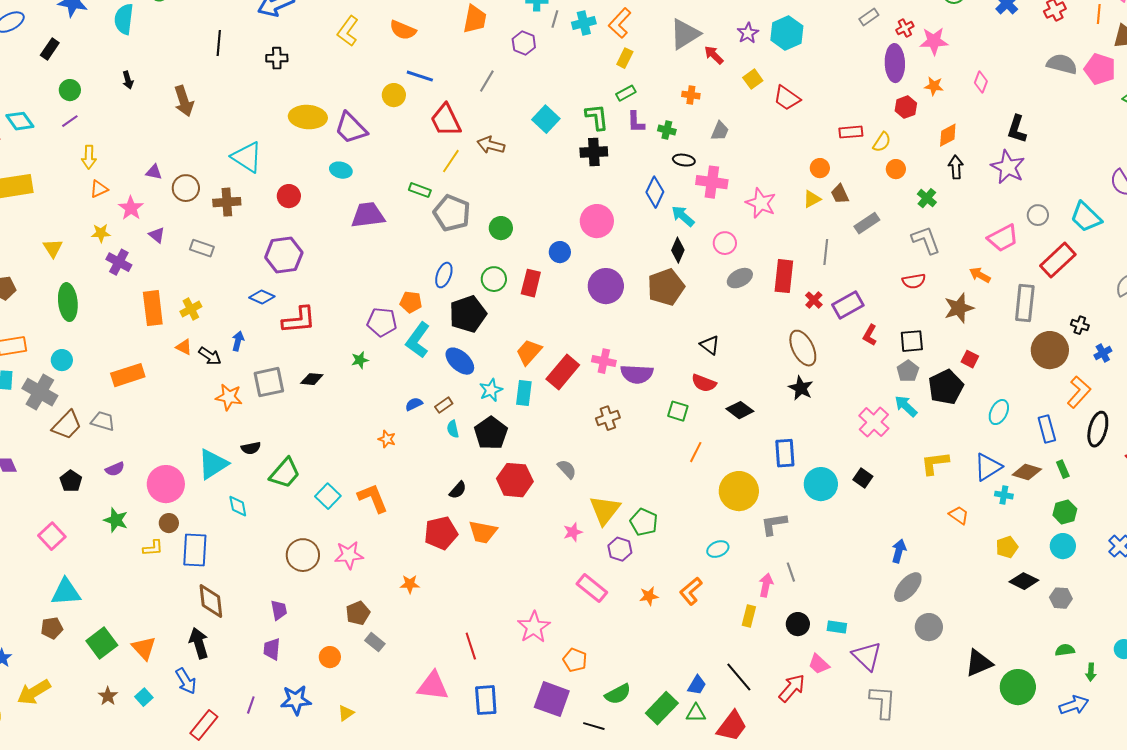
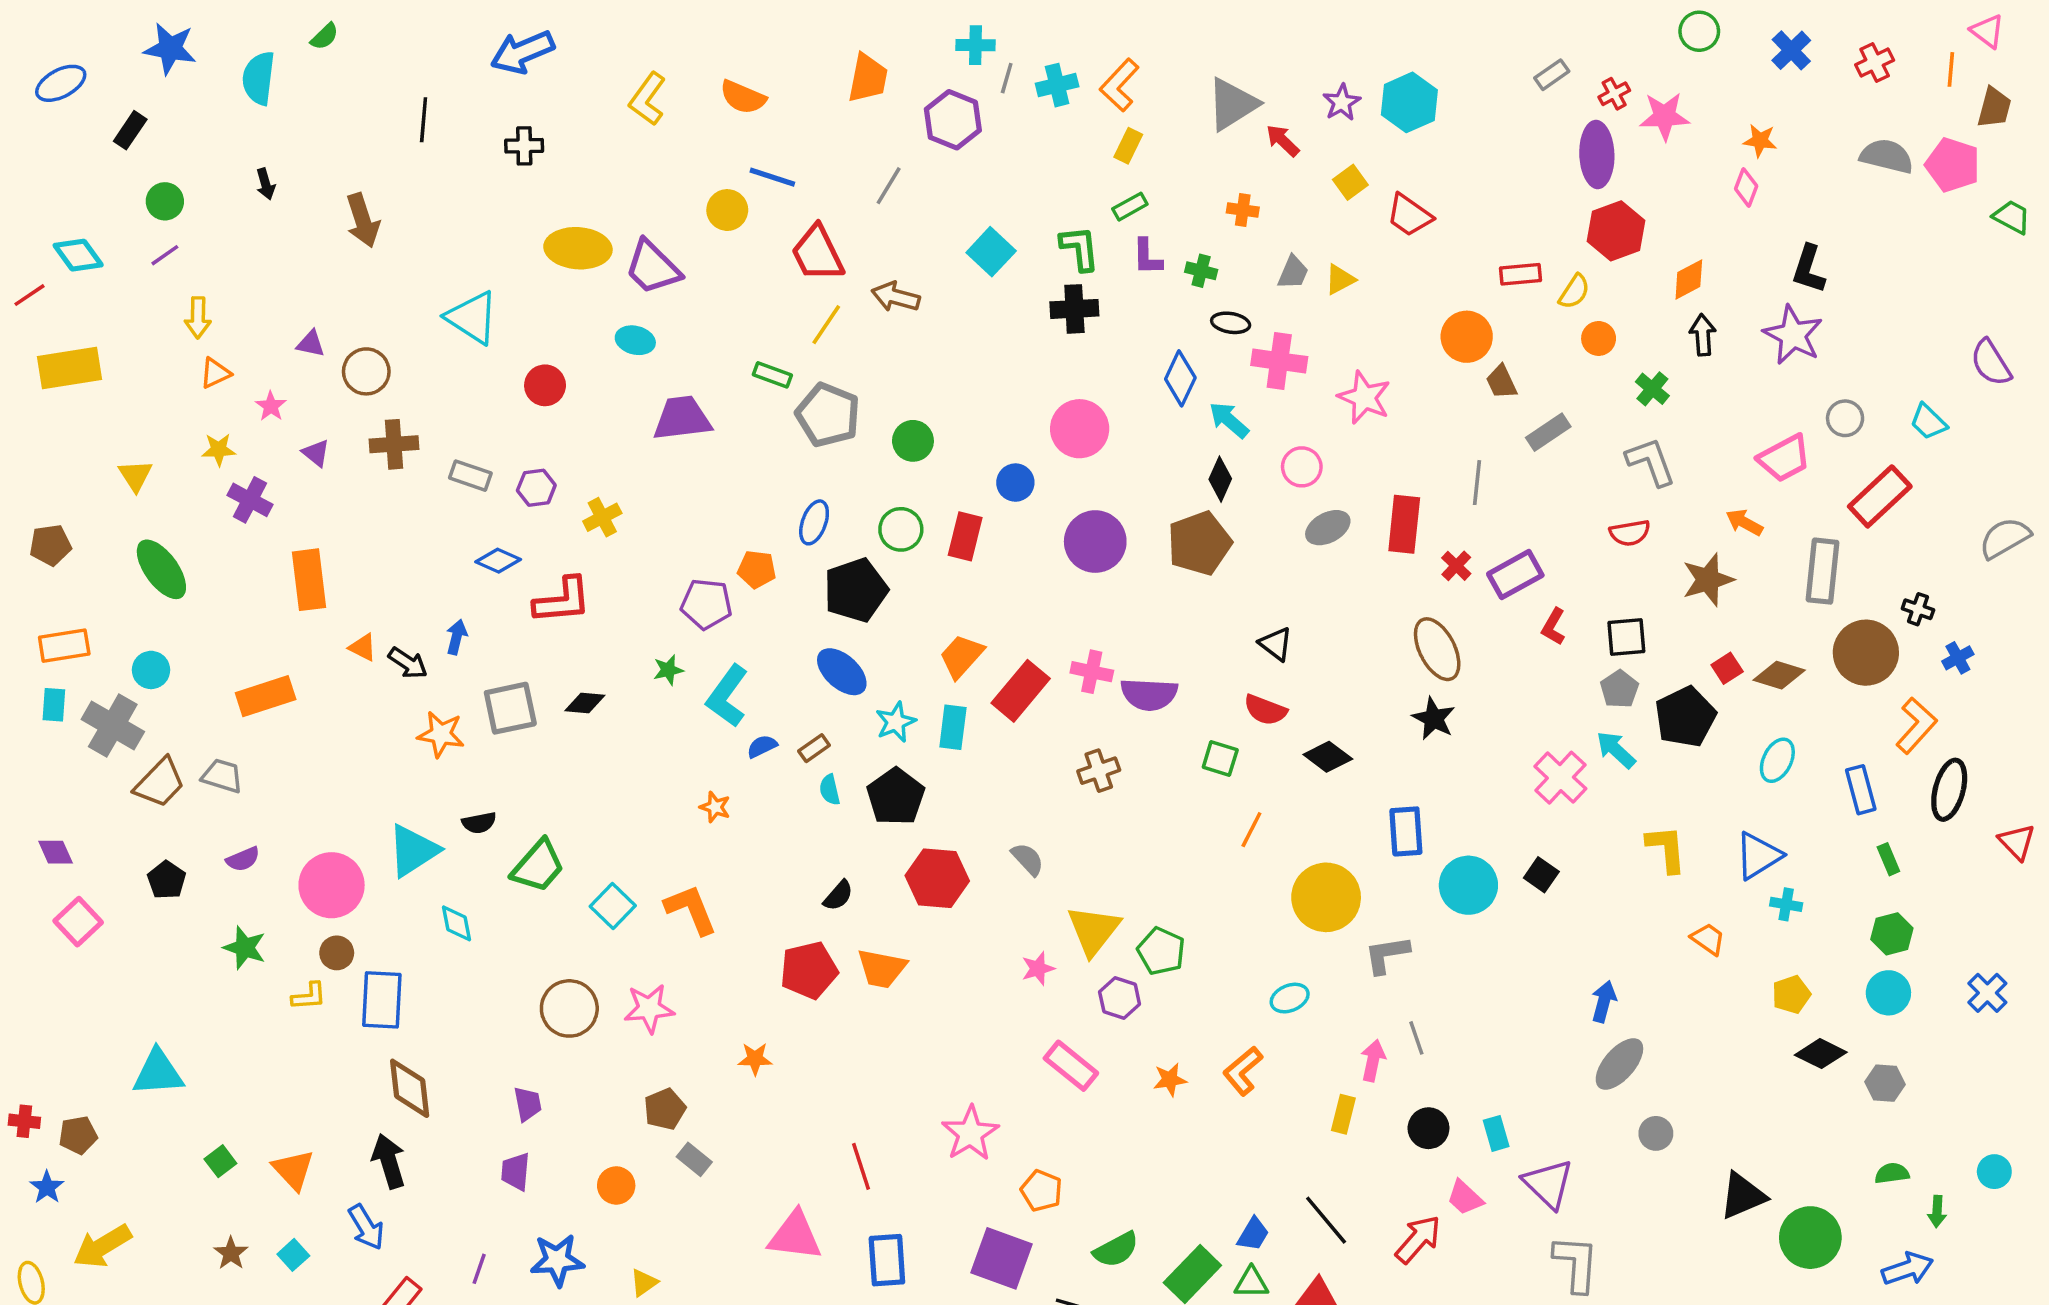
purple hexagon: (524, 43) -> (953, 120), size x1.4
orange star: (934, 86) -> (1760, 141), moved
red hexagon: (906, 107) -> (1616, 231), size x1.5
orange circle: (820, 168) -> (1467, 337), size x1.5
yellow triangle: (812, 199) -> (1340, 279), moved
brown cross: (227, 202) -> (394, 444), moved
pink star: (131, 208) -> (271, 406), size x0.7
cyan trapezoid: (1086, 217) -> (1928, 422), size x0.7
gray rectangle: (202, 248) -> (470, 476), moved
purple hexagon: (284, 255) -> (536, 488), size x0.6
green ellipse: (68, 302) -> (161, 569), turned -30
yellow cross: (191, 309) -> (602, 517), moved
cyan L-shape: (418, 340) -> (727, 696), moved
red square: (970, 359) -> (1727, 668), turned 30
yellow L-shape: (935, 463) -> (1666, 849), turned 92
brown diamond: (1027, 472) -> (1779, 675), moved
pink square: (52, 536) -> (78, 922), moved
cyan rectangle: (837, 627) -> (1496, 1133), turned 66
gray circle: (929, 627) -> (1656, 1133), size x0.7
brown pentagon: (52, 628) -> (78, 1135), moved
green square: (102, 643) -> (220, 1161), size x0.6

